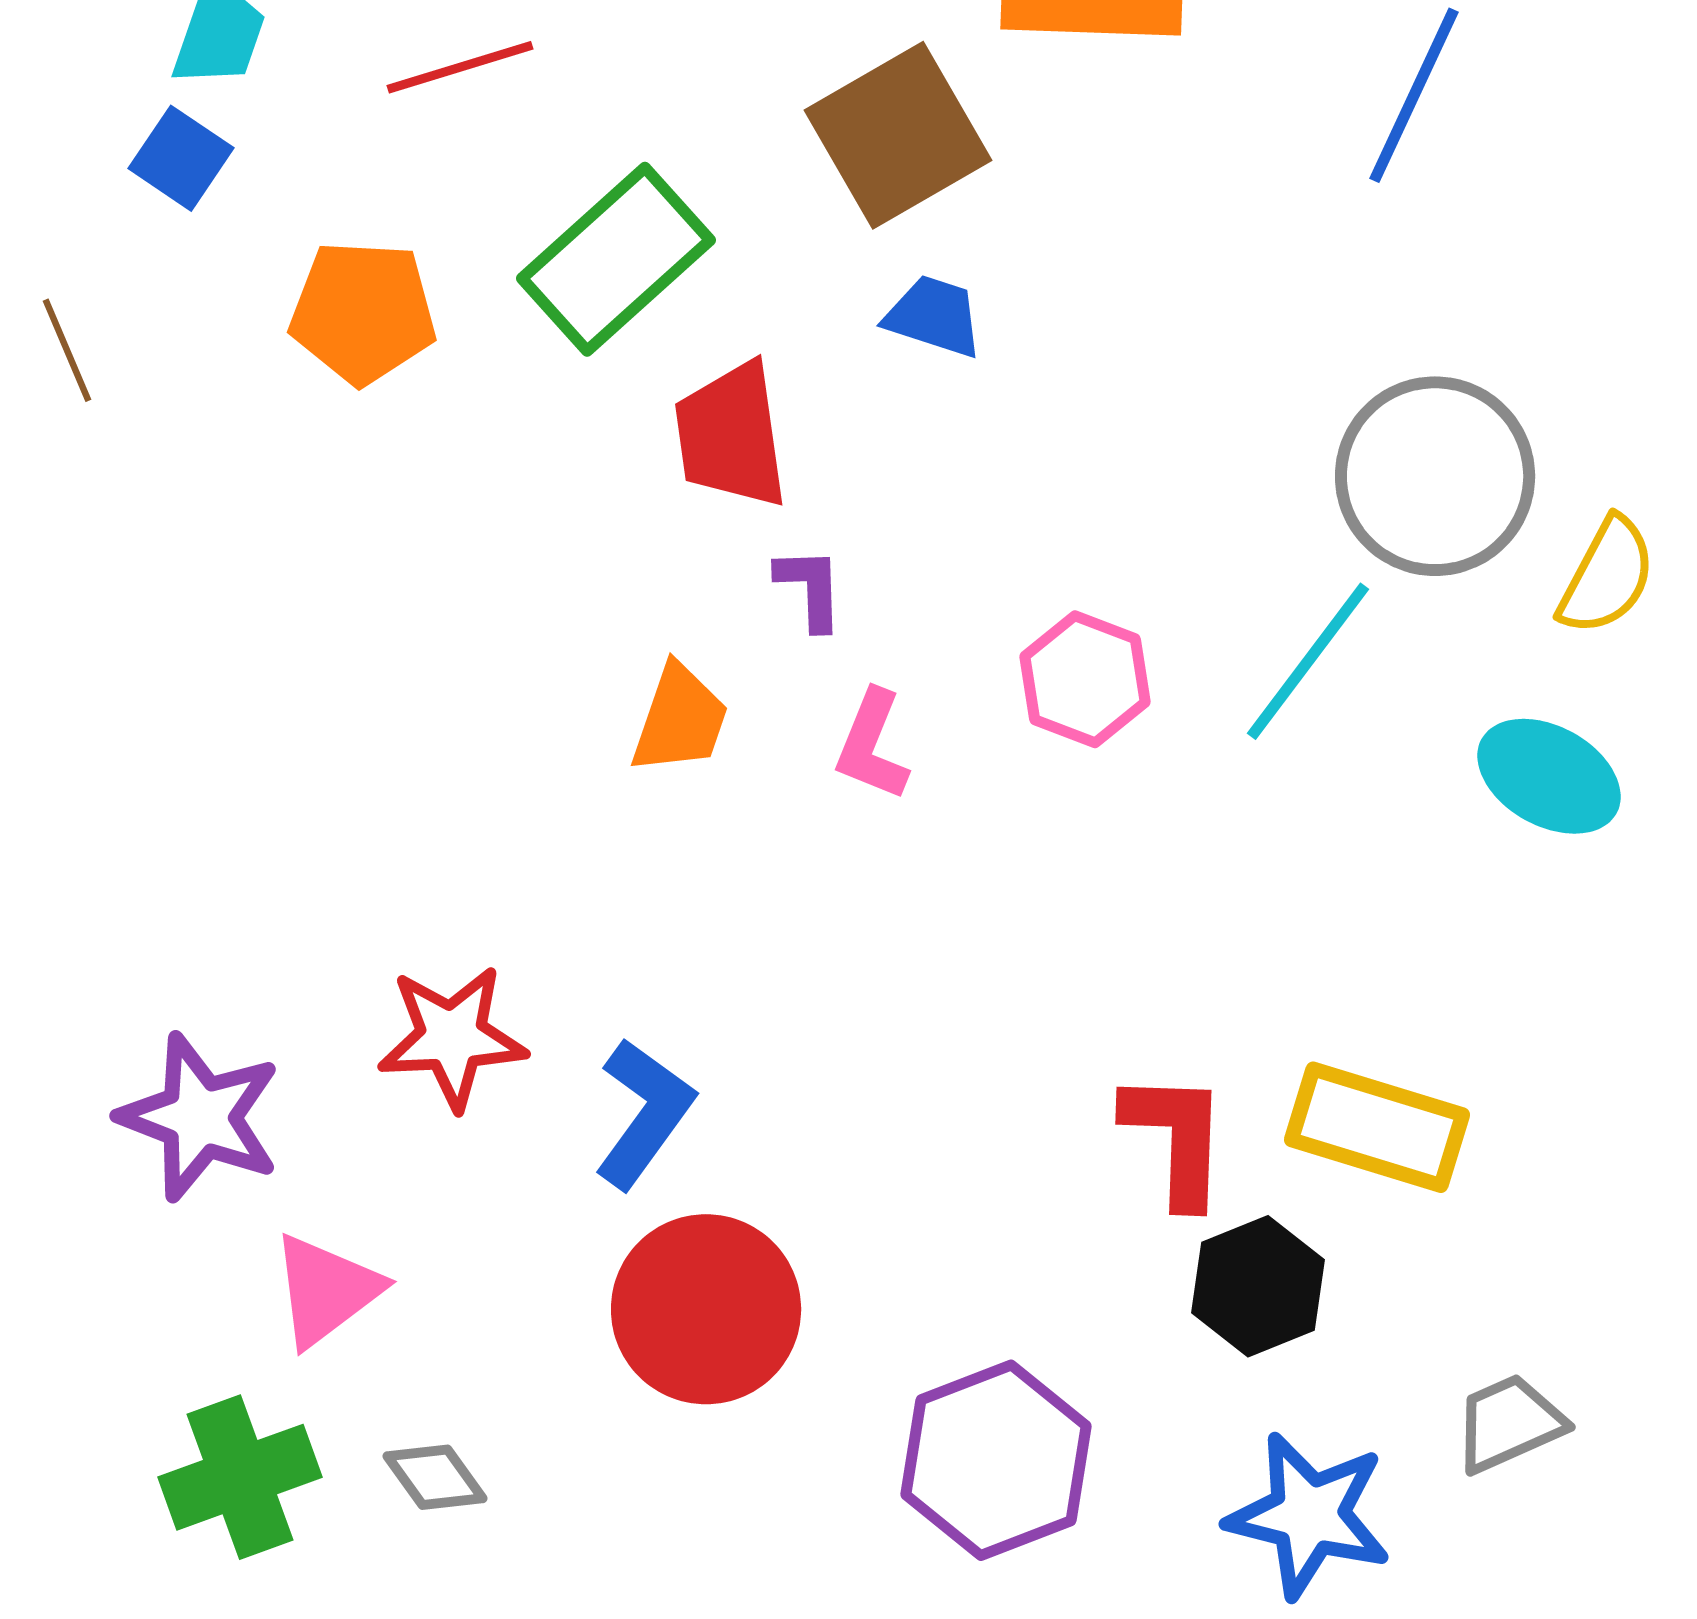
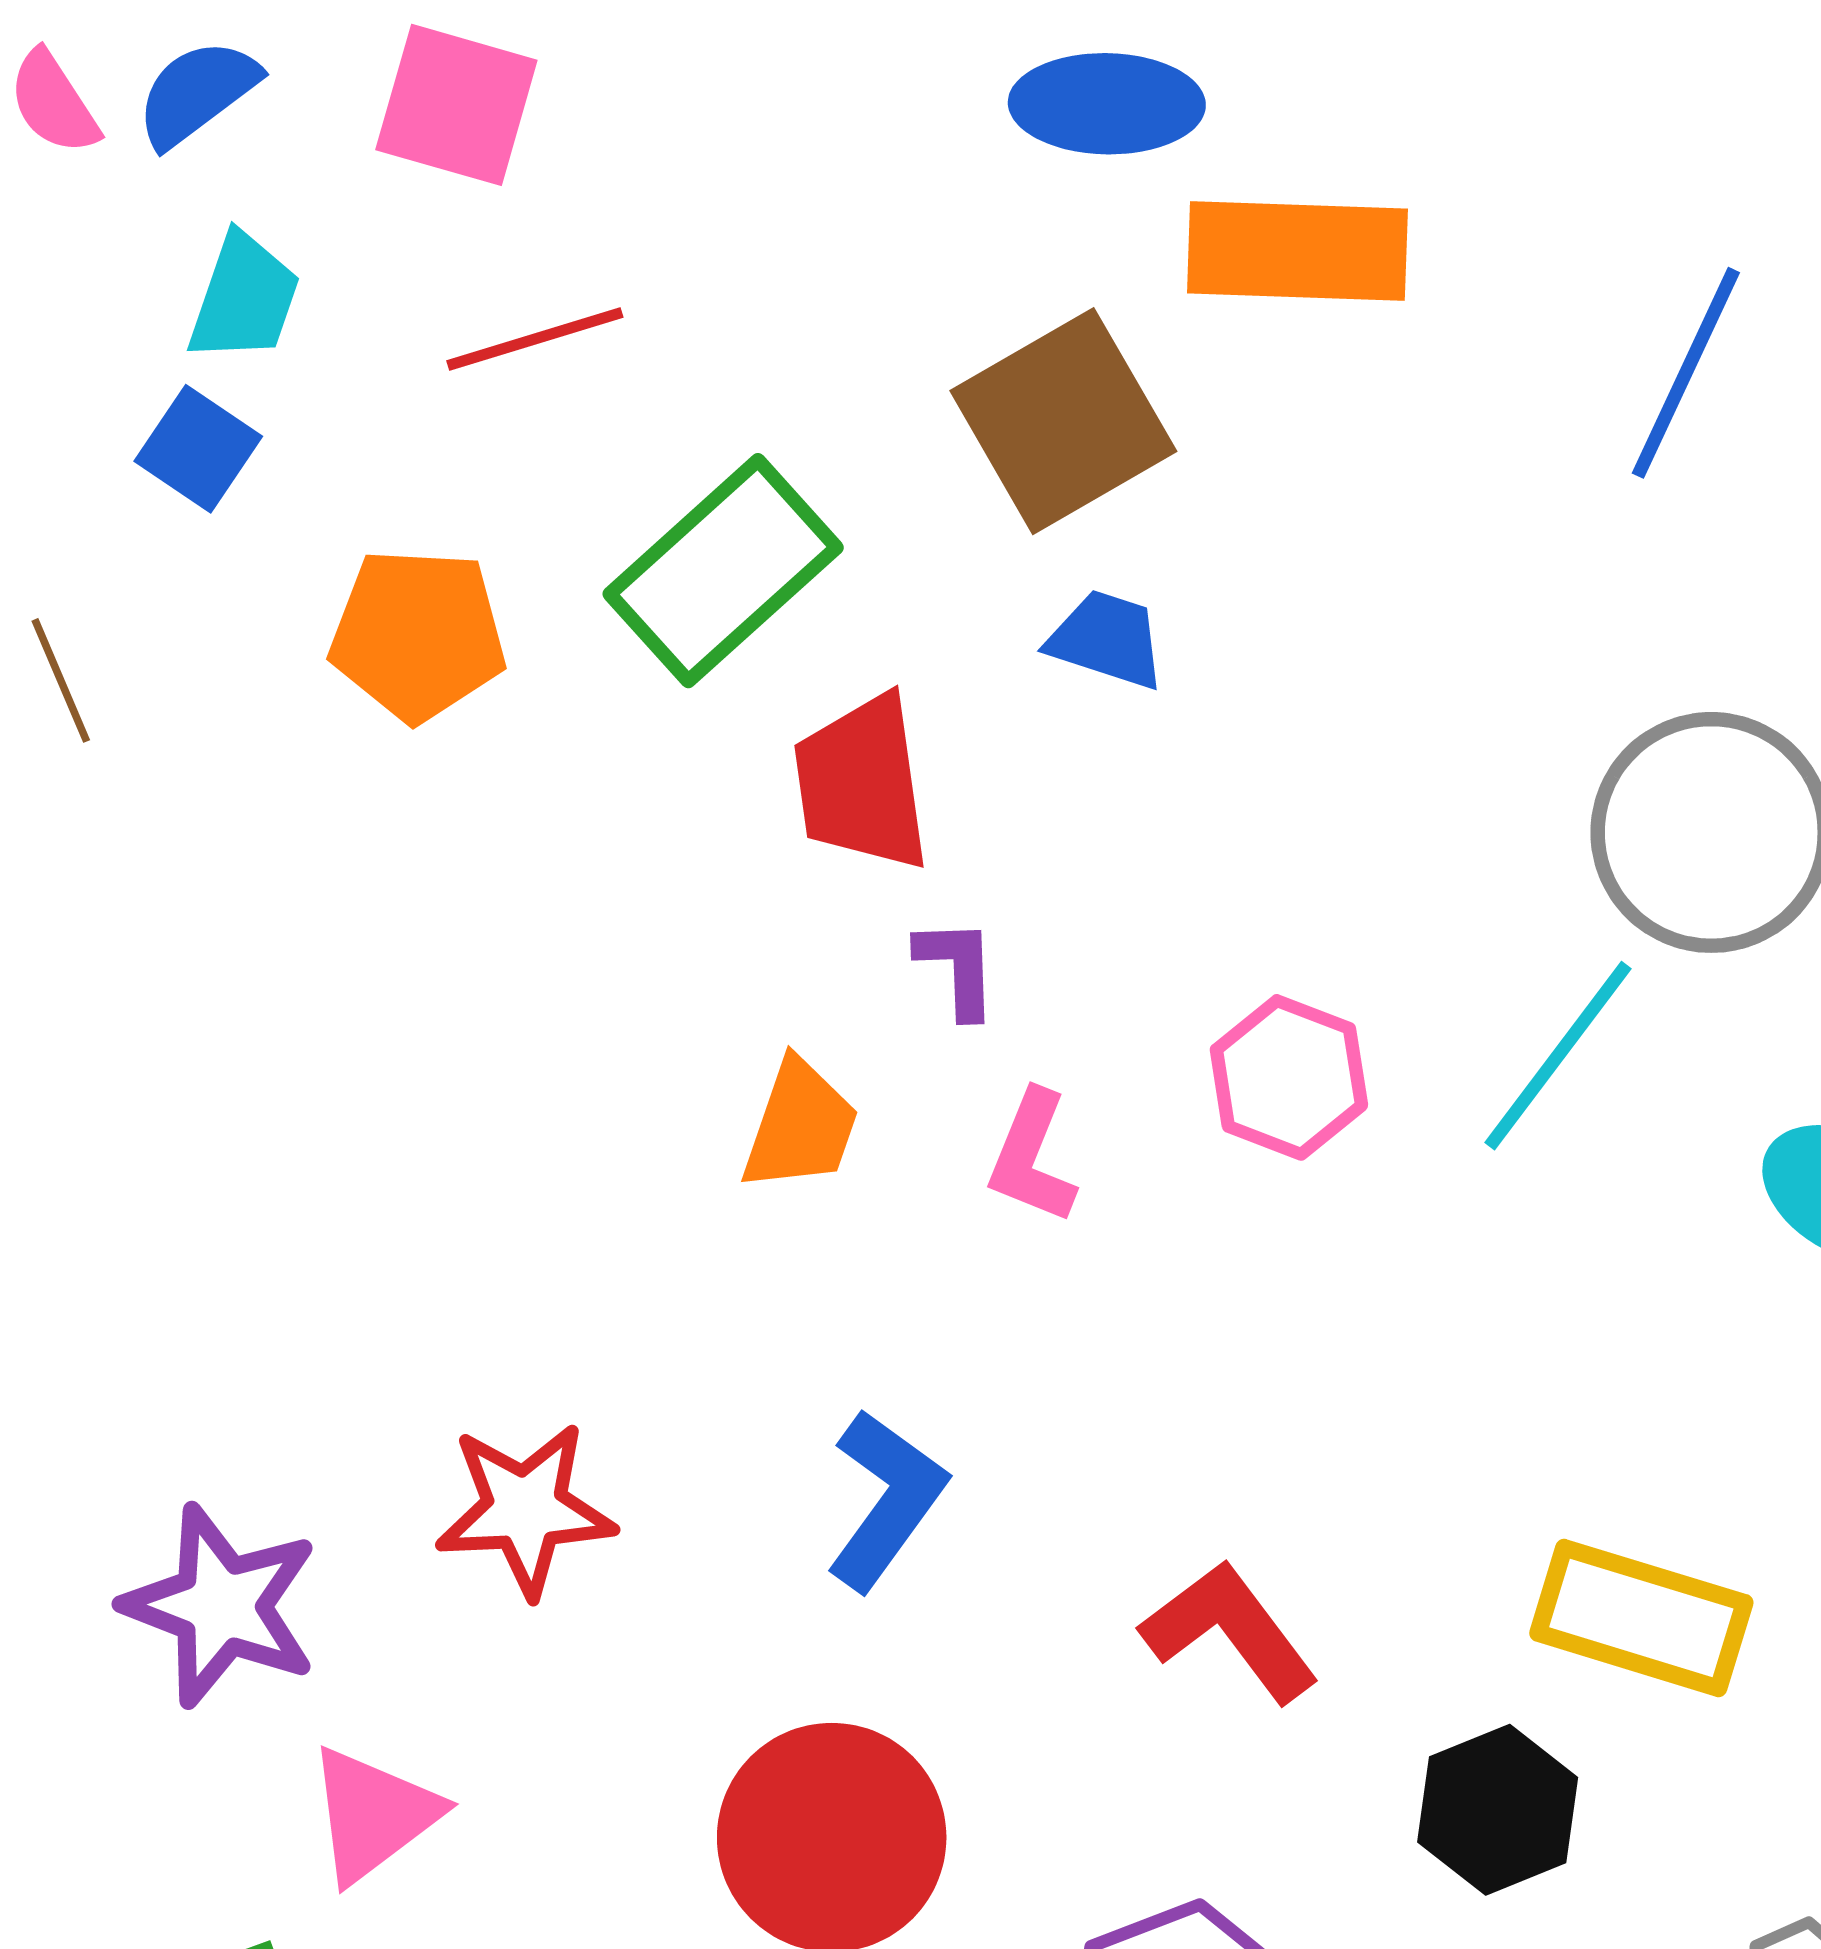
blue L-shape: (644, 1113) -> (886, 1500), moved
red L-shape: (1176, 1138) -> (1230, 1631), moved, turned -39

